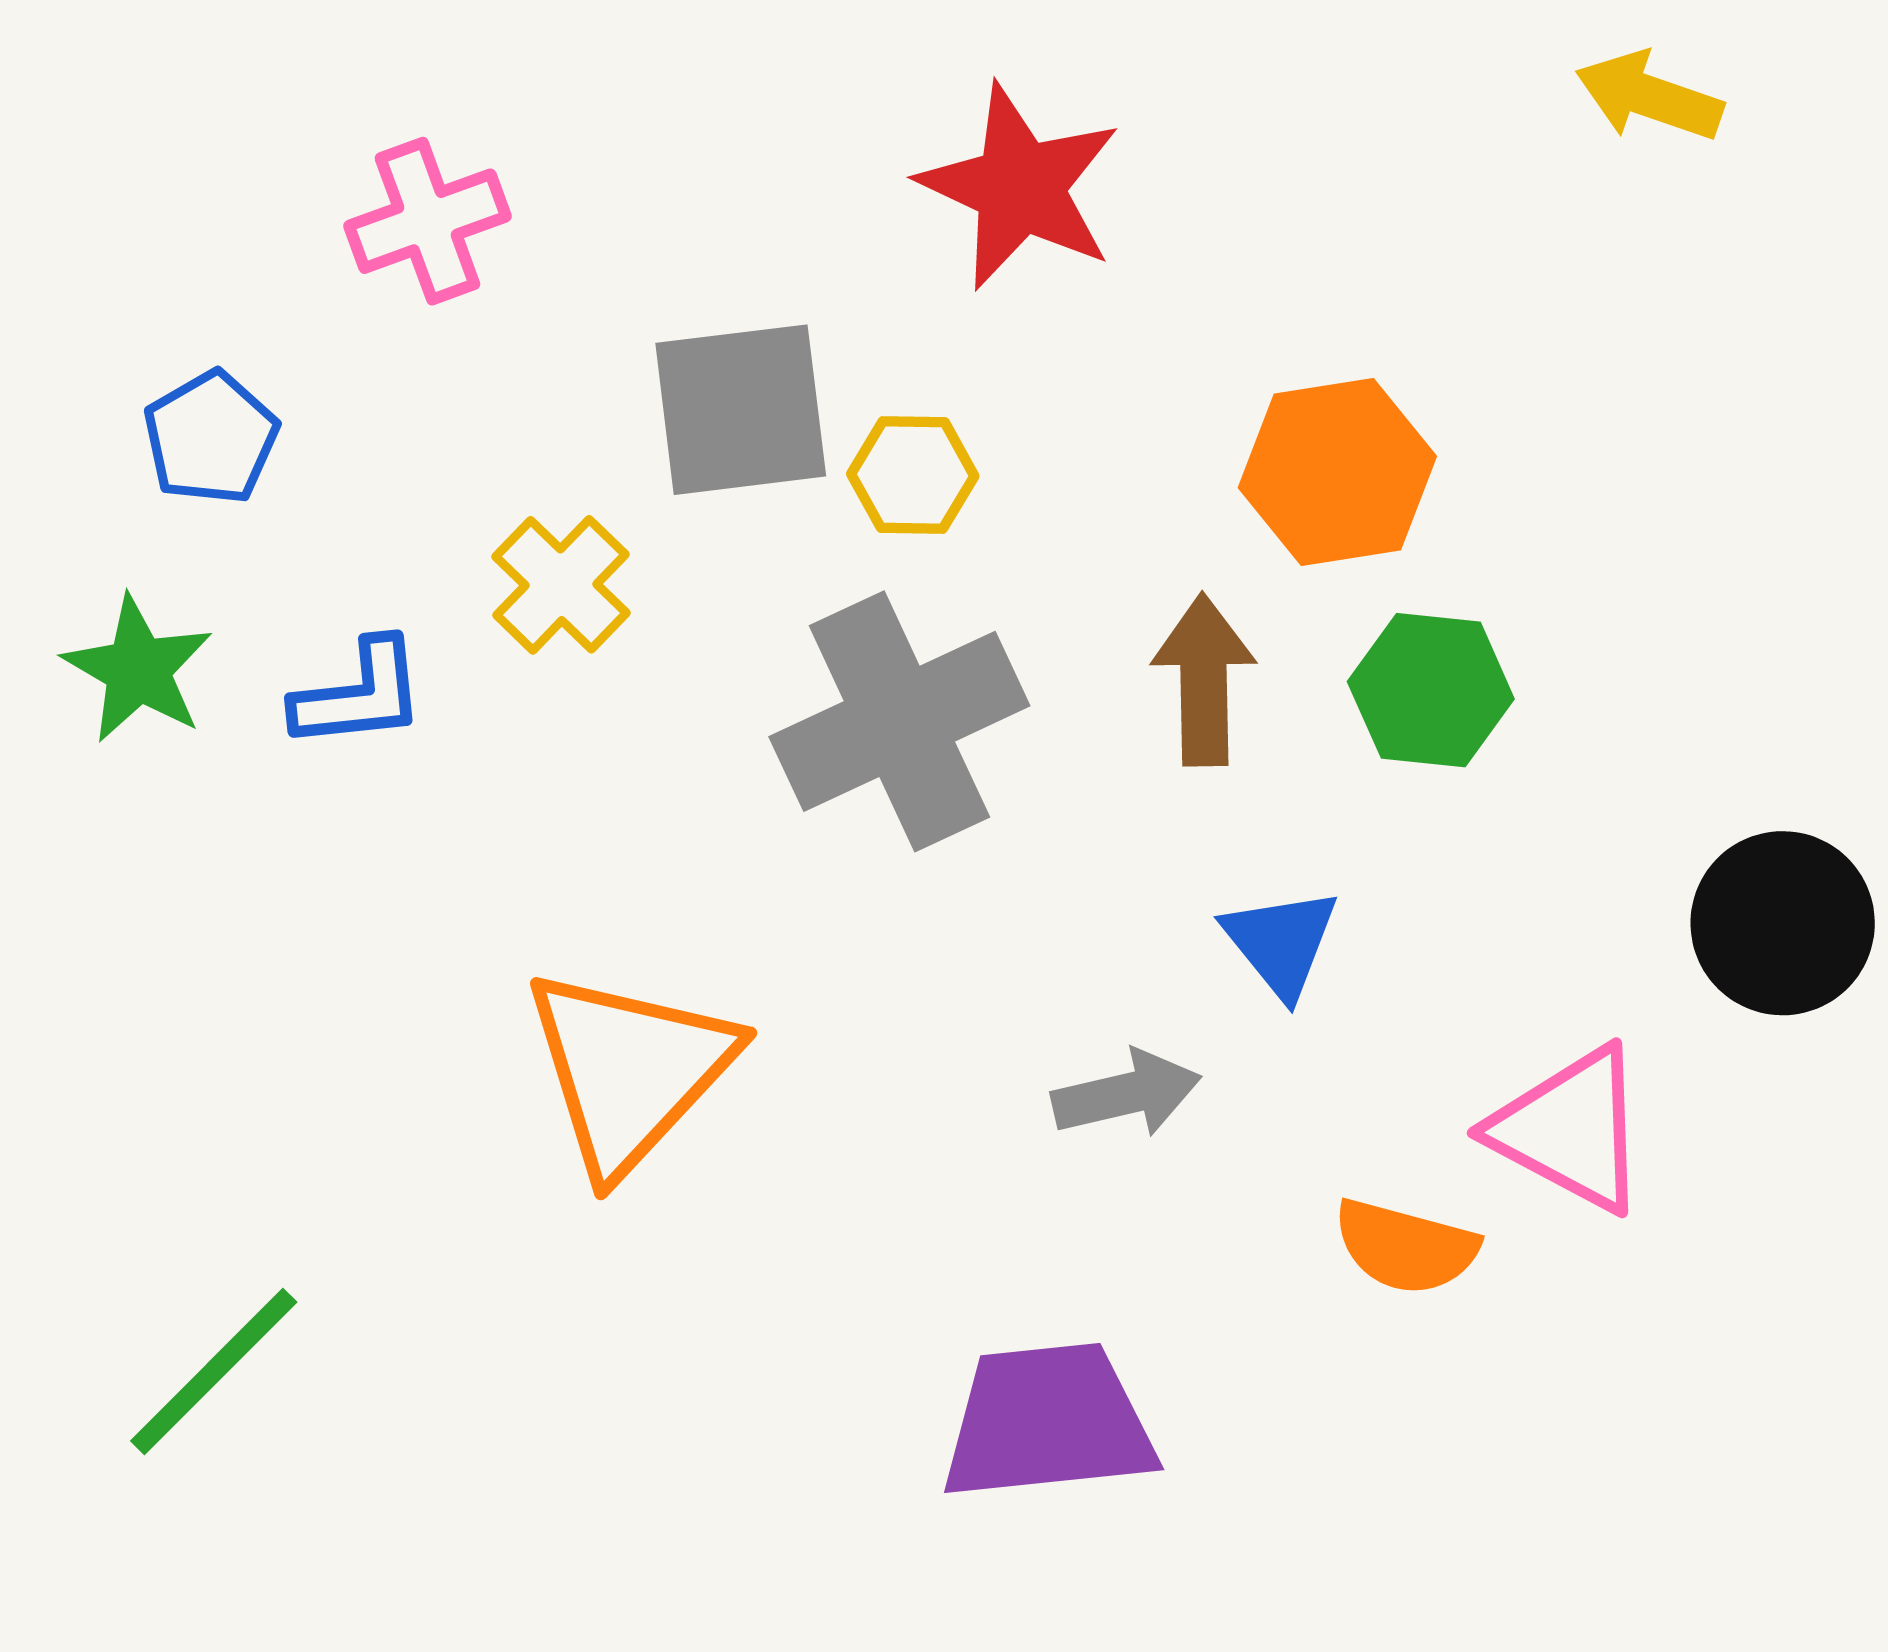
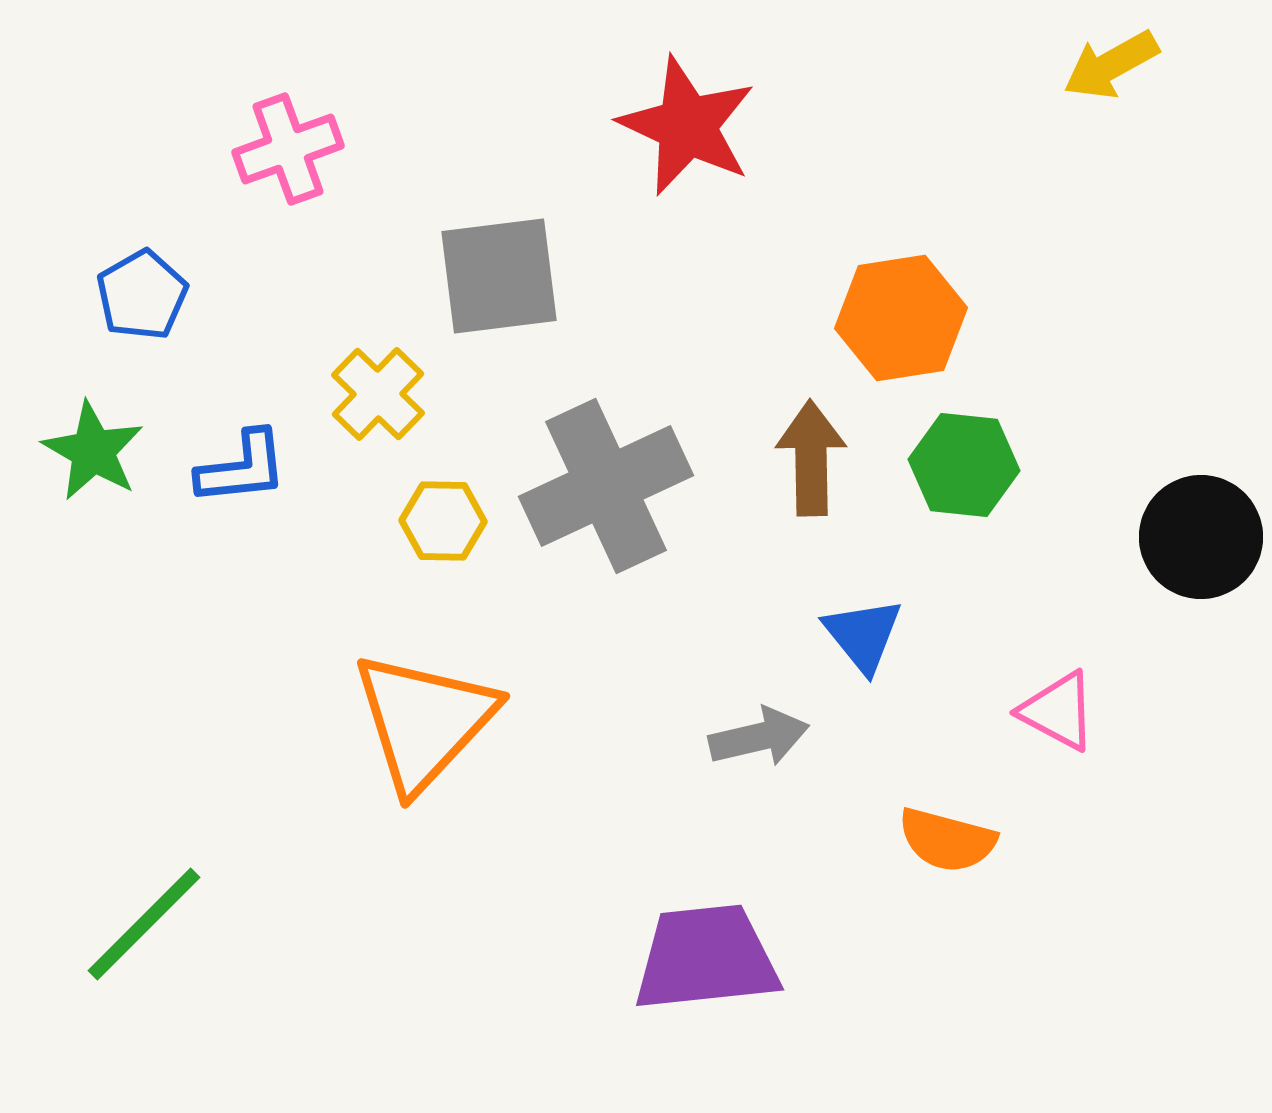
yellow arrow: (1649, 96) -> (1111, 65), turned -48
yellow hexagon: (913, 475) -> (443, 521), moved
black circle: (1783, 923) -> (1201, 537), moved
pink triangle: (1570, 1130) -> (1058, 711), moved, size x0.7

